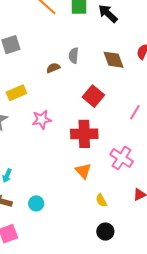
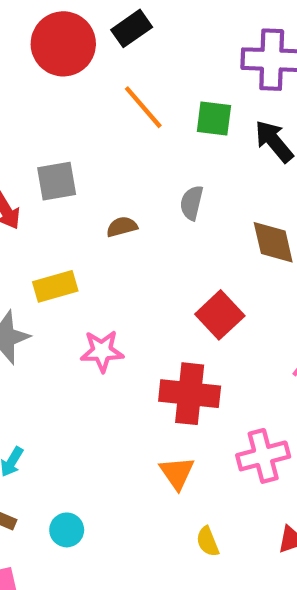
gray semicircle: (74, 56) -> (192, 203), moved
brown semicircle: (53, 68) -> (122, 227), moved
pink cross: (122, 158) -> (263, 456), turned 35

